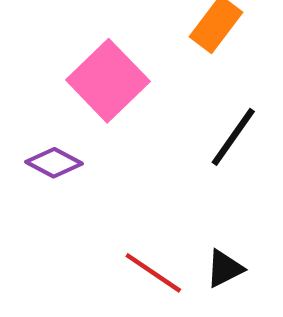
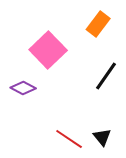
black triangle: (225, 269) -> (102, 137), turned -42

